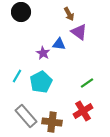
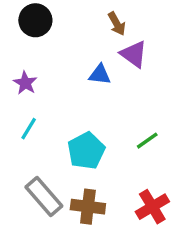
purple star: (43, 53) -> (25, 83), moved
cyan pentagon: (41, 82) -> (86, 151), moved
red cross: (83, 111) -> (152, 207), moved

